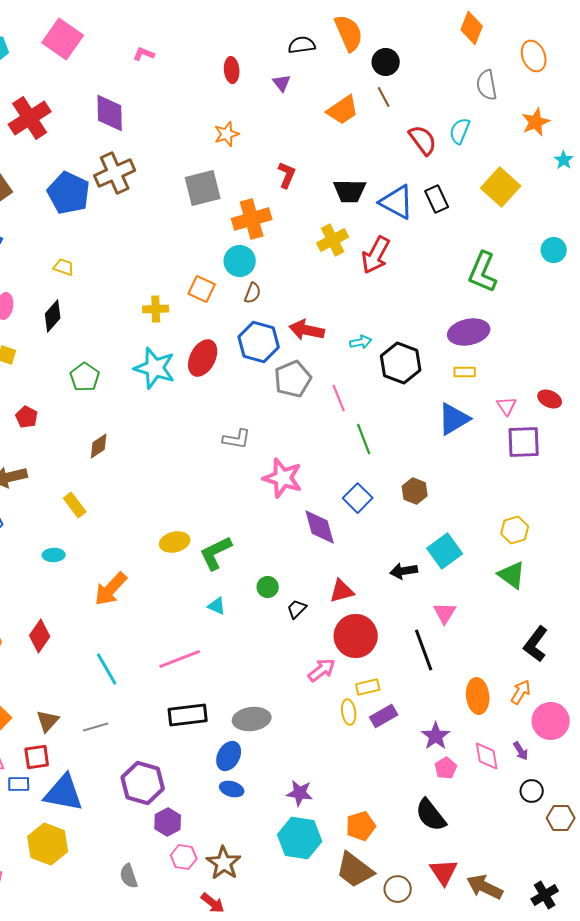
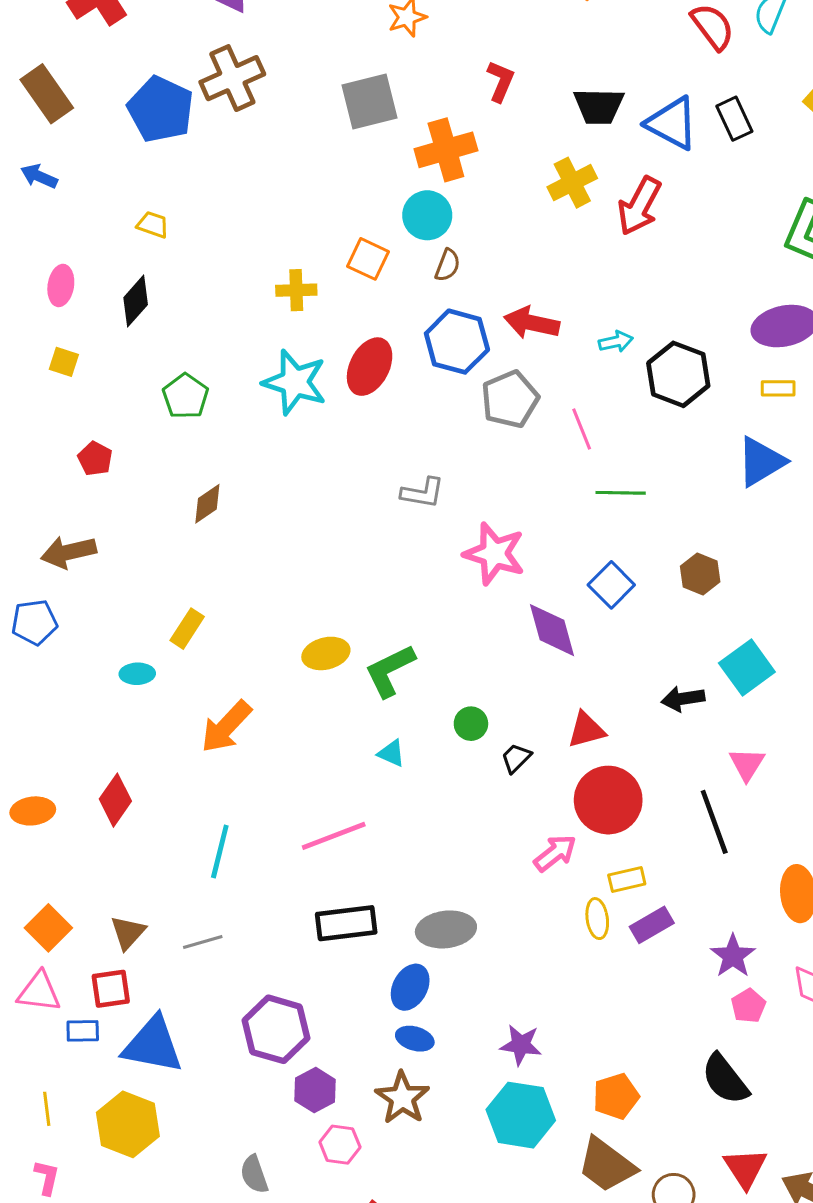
green line: (364, 439) -> (621, 493), turned -68
yellow rectangle: (75, 505) -> (187, 629), moved, turned 70
cyan line: (107, 669) -> (220, 852), turned 44
brown star: (224, 863) -> (402, 1098), moved

